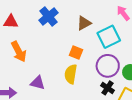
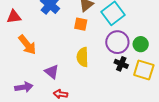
orange square: (76, 53) -> (81, 24), moved
purple triangle: (38, 83) -> (52, 72), turned 35

